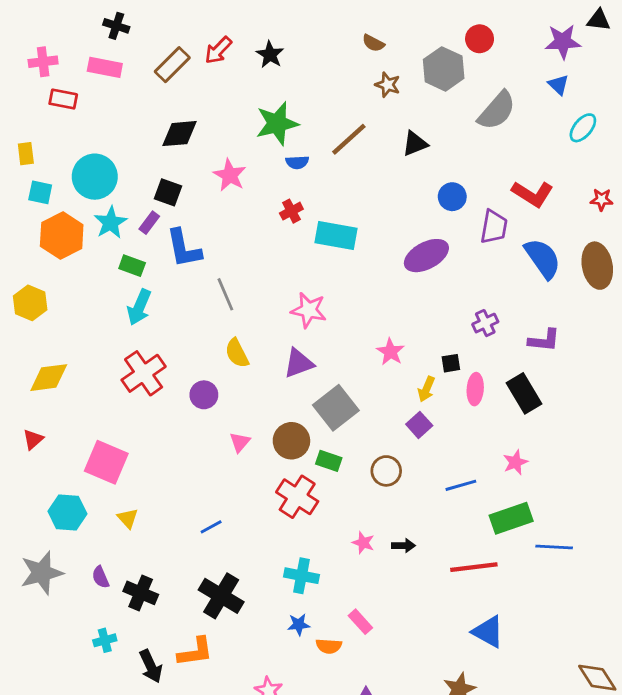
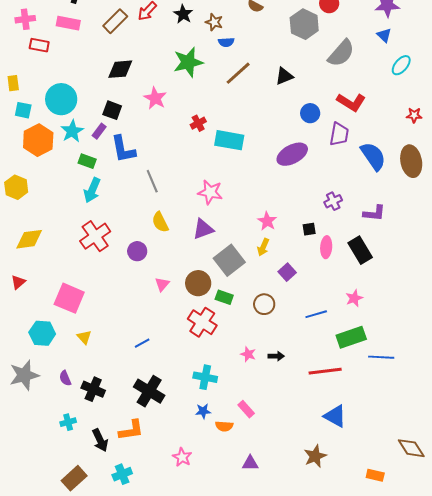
brown star: (388, 85) -> (214, 22), moved
blue semicircle: (297, 162) -> (226, 42), moved
red L-shape: (533, 194) -> (351, 102), moved
yellow arrow: (426, 389) -> (263, 247), moved

